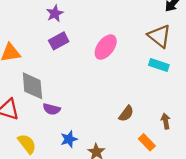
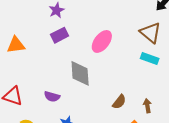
gray diamond: (32, 86) -> (80, 73), moved
brown arrow: (166, 121) -> (147, 106), moved

